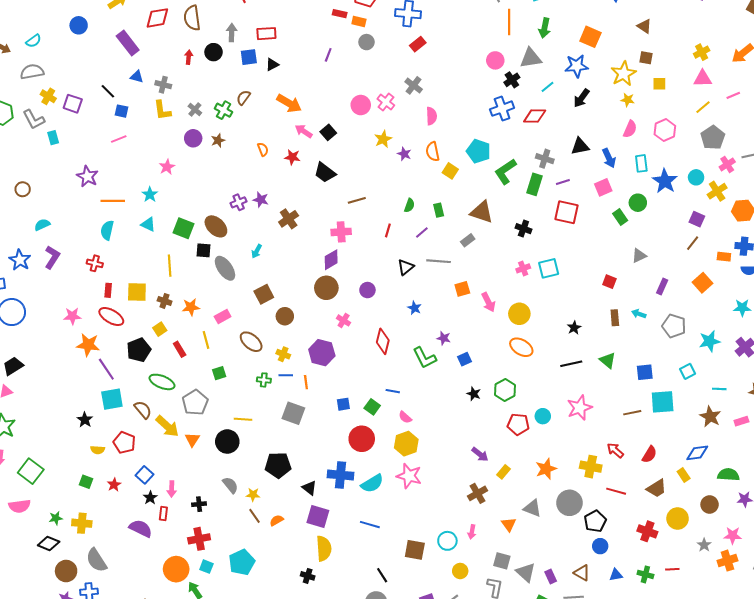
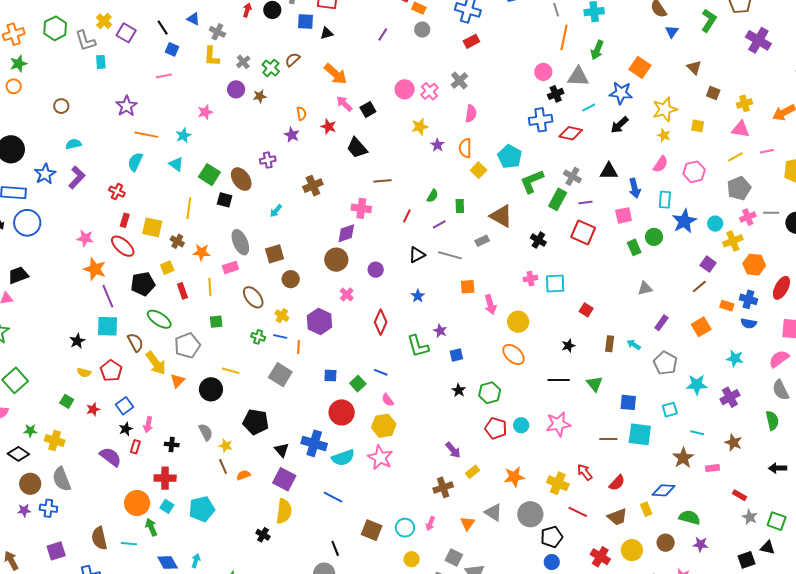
brown square: (646, 58) -> (713, 93), moved
purple star: (261, 200) -> (292, 135), moved
gray ellipse: (225, 268) -> (240, 242), moved
red square: (609, 282) -> (586, 310), moved

